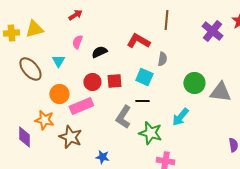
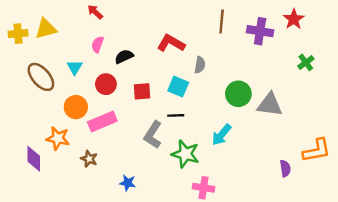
red arrow: (75, 15) -> (95, 12), turned -104
brown line: (166, 20) -> (222, 22), moved
purple cross: (212, 31) -> (260, 31), turned -30
red circle: (92, 82) -> (106, 84), moved
brown star: (70, 137) -> (89, 159), size x0.6

